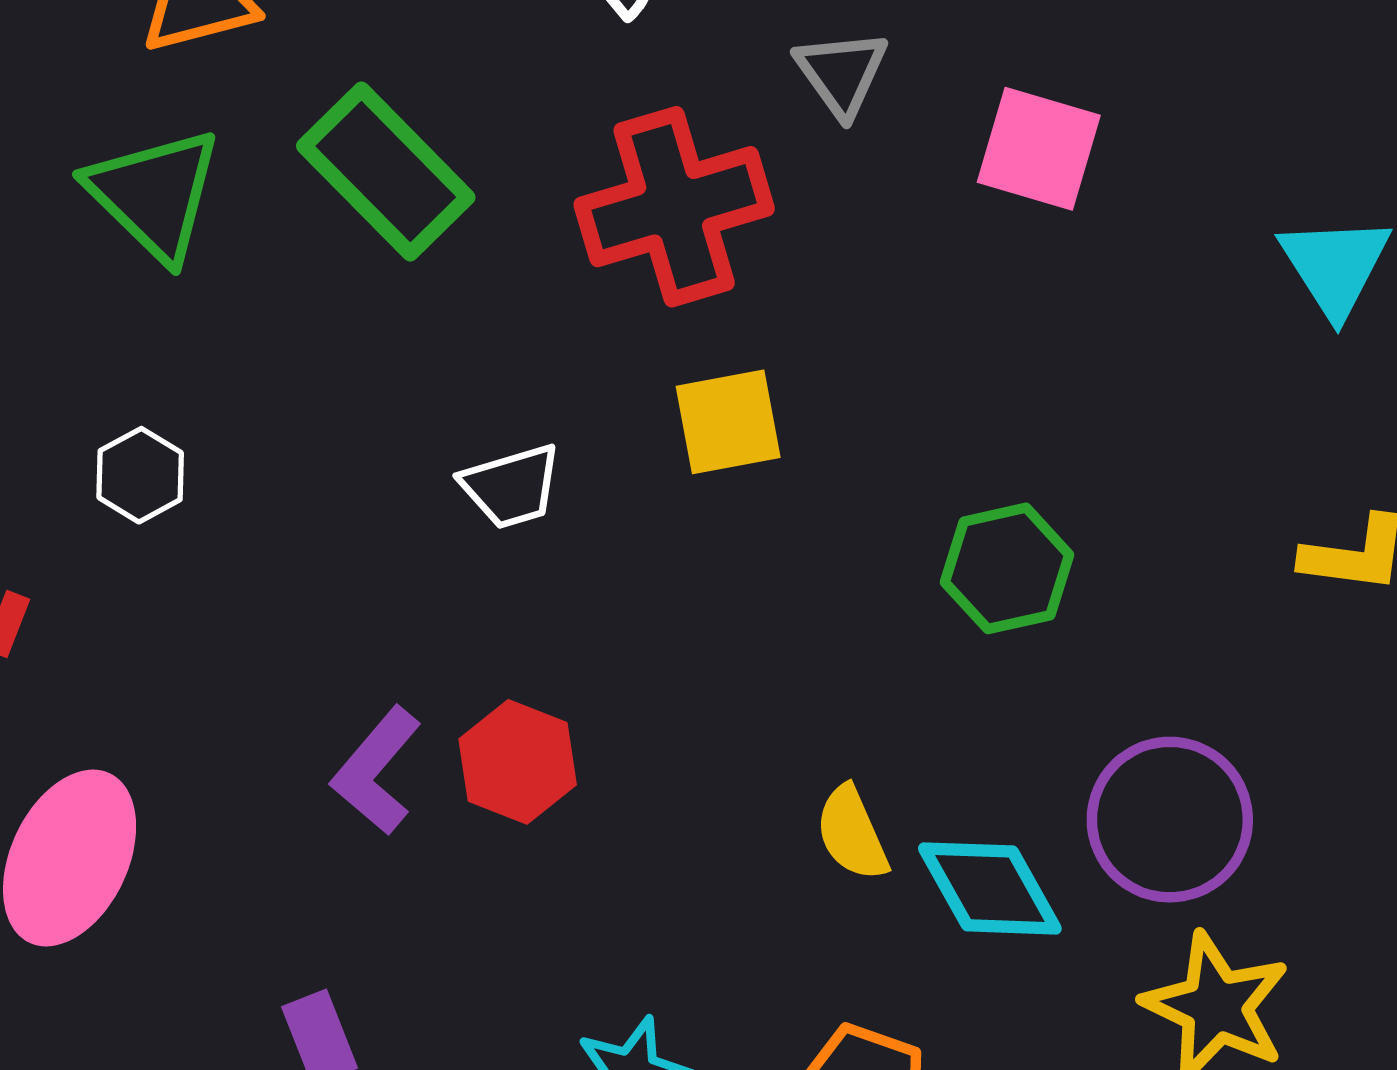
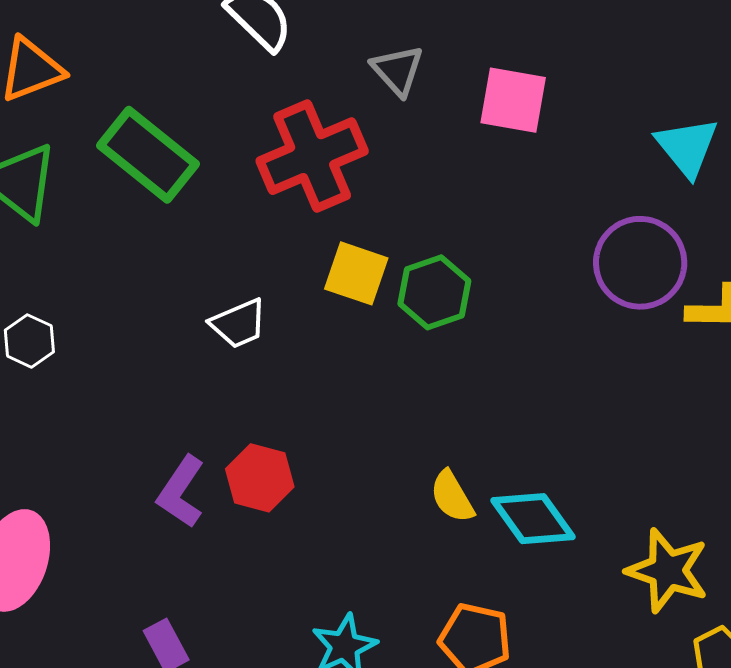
yellow square: (728, 422) -> (356, 273), turned 36
green hexagon: (1007, 568) -> (434, 292), moved
purple circle: (1170, 820) -> (640, 263), moved

